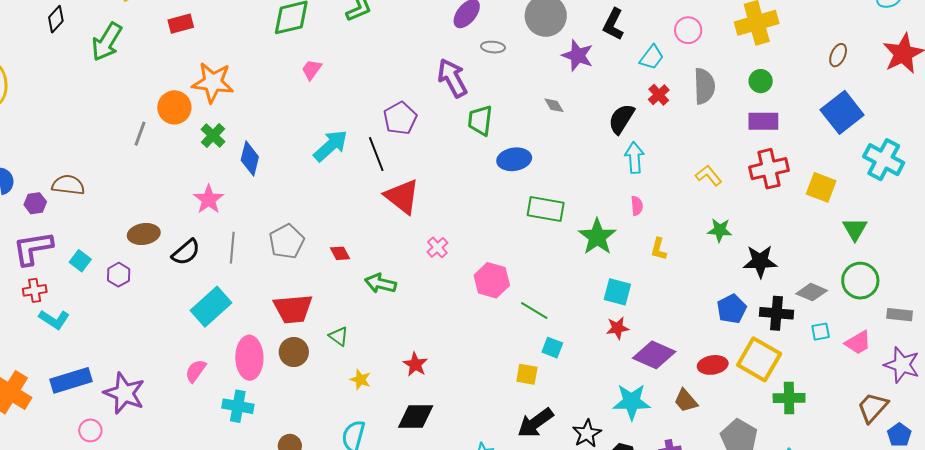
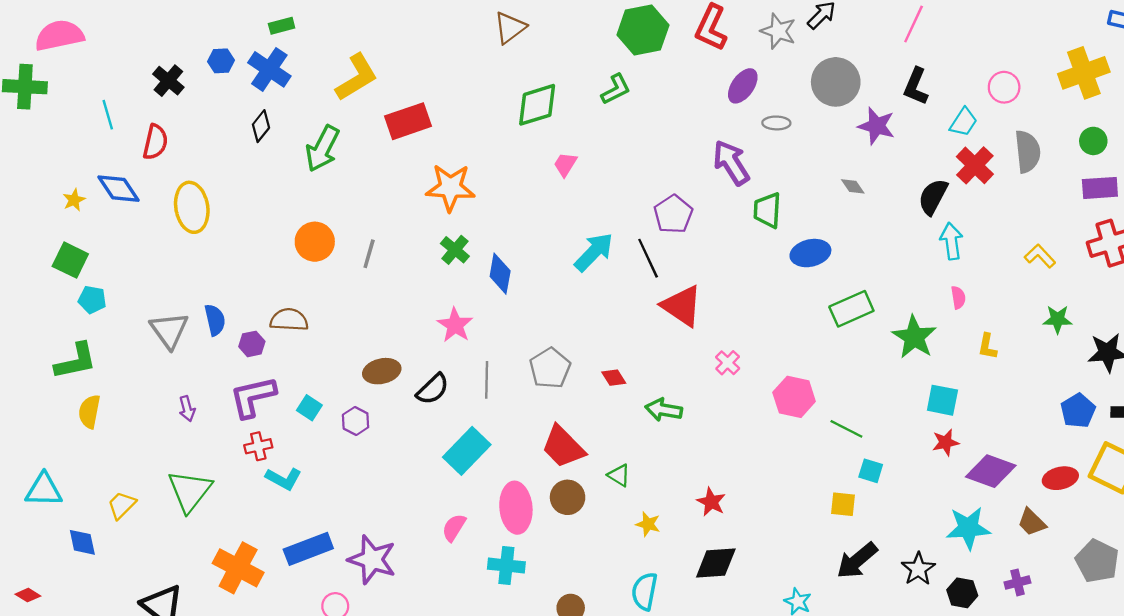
red rectangle: (181, 24) -> (408, 121), size x1.5
red cross: (659, 95) -> (975, 165), size x1.5
orange circle: (174, 107) -> (315, 242), moved
green rectangle: (546, 209) -> (851, 309), turned -30
red trapezoid: (293, 309) -> (563, 447), turned 54

